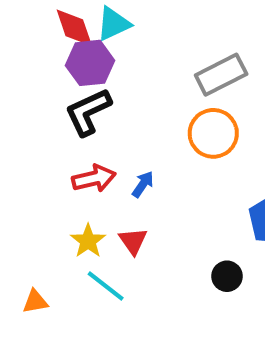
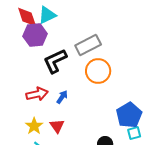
gray rectangle: (221, 75) -> (88, 45), moved
black L-shape: (88, 112) -> (55, 61), moved

